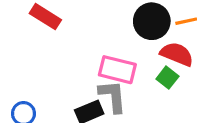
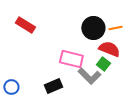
gray L-shape: (113, 96) -> (89, 76), moved, turned 140

